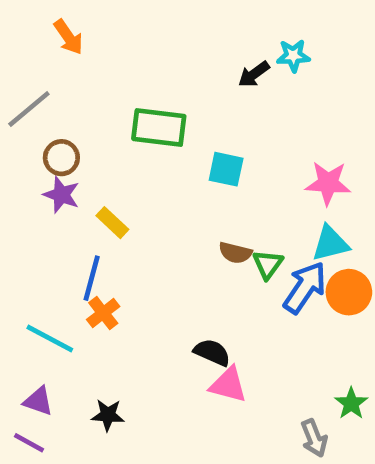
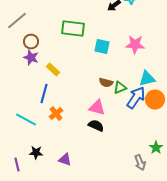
pink star: (328, 183) -> (135, 45), moved
green triangle: (268, 264) -> (120, 88), turned 32
orange cross: (103, 313) -> (56, 114), moved
pink triangle: (228, 385) -> (97, 108), moved
purple triangle: (38, 401) -> (65, 160), moved
black star: (108, 415) -> (36, 153), moved
purple line: (29, 443) -> (17, 165), turned 48

